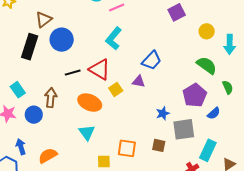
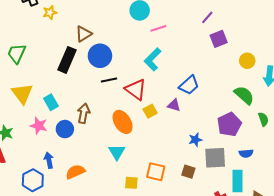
black line: (73, 73) -> (109, 80), moved
orange ellipse: (90, 103) -> (123, 122), turned 30
blue semicircle: (214, 113) -> (246, 153), moved, turned 32
cyan rectangle: (208, 150) -> (237, 181), turned -30

